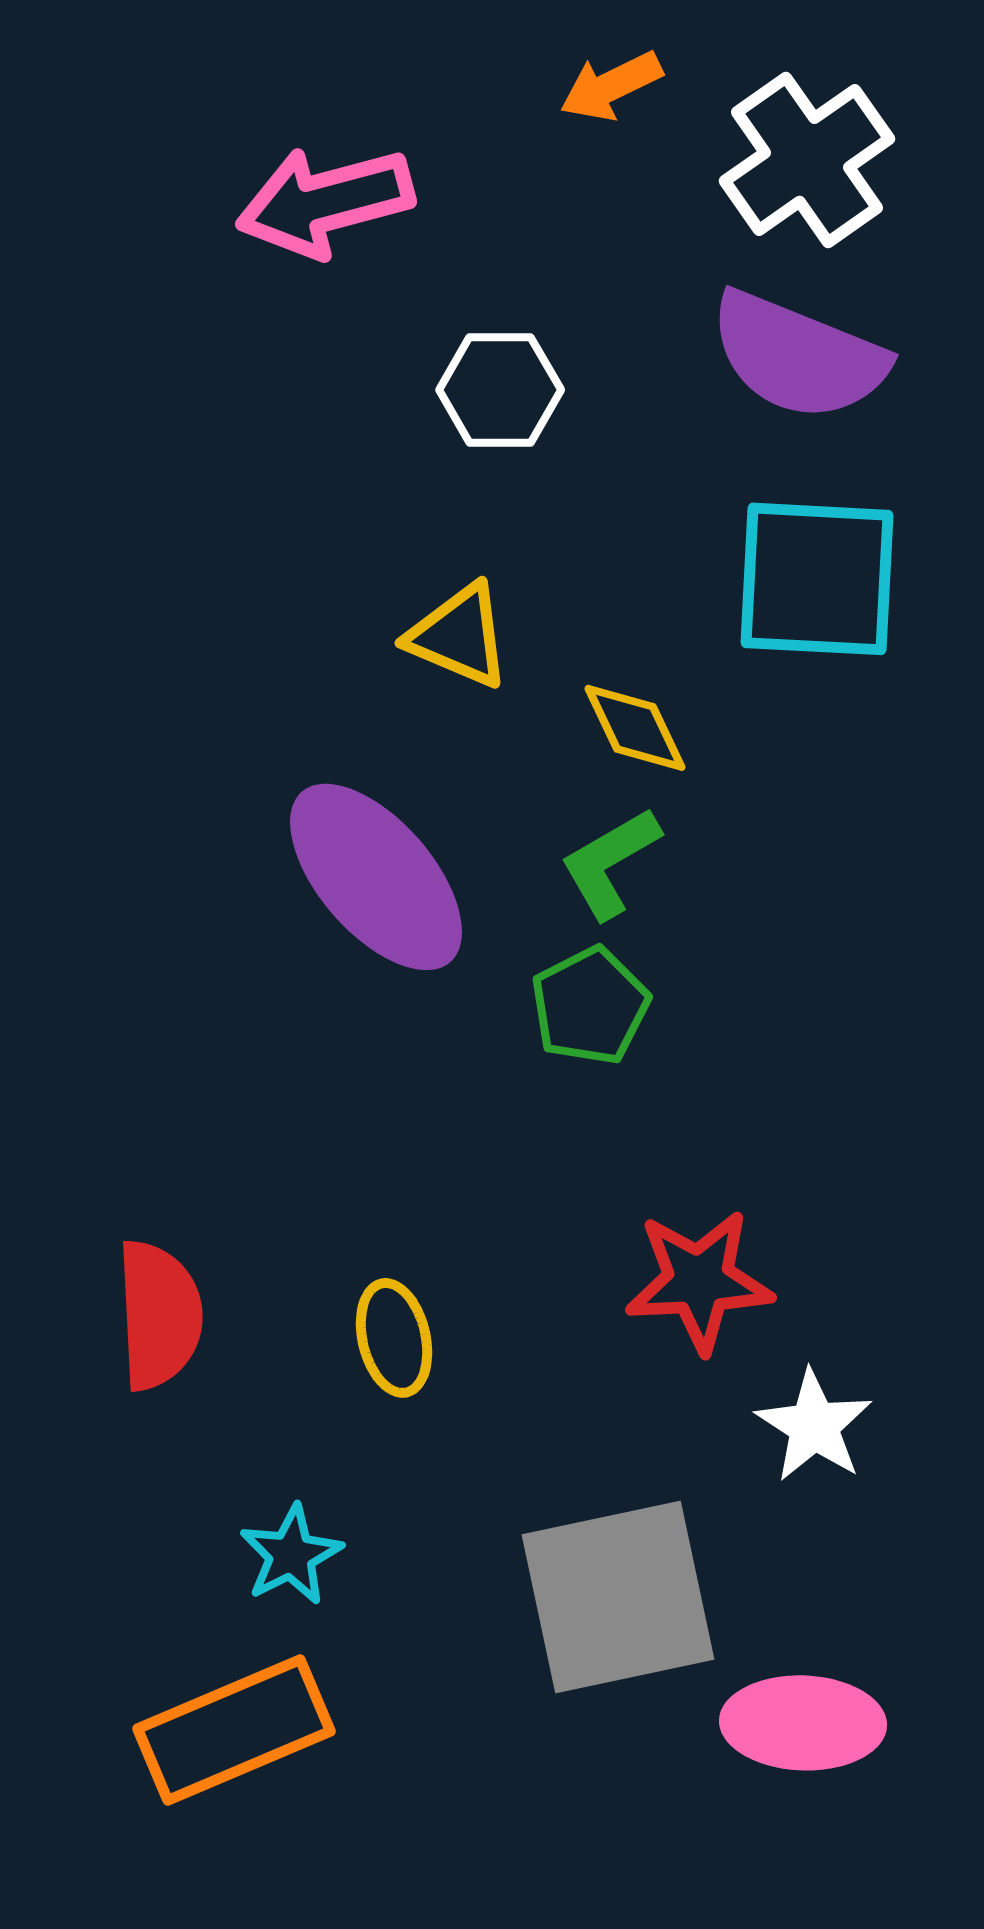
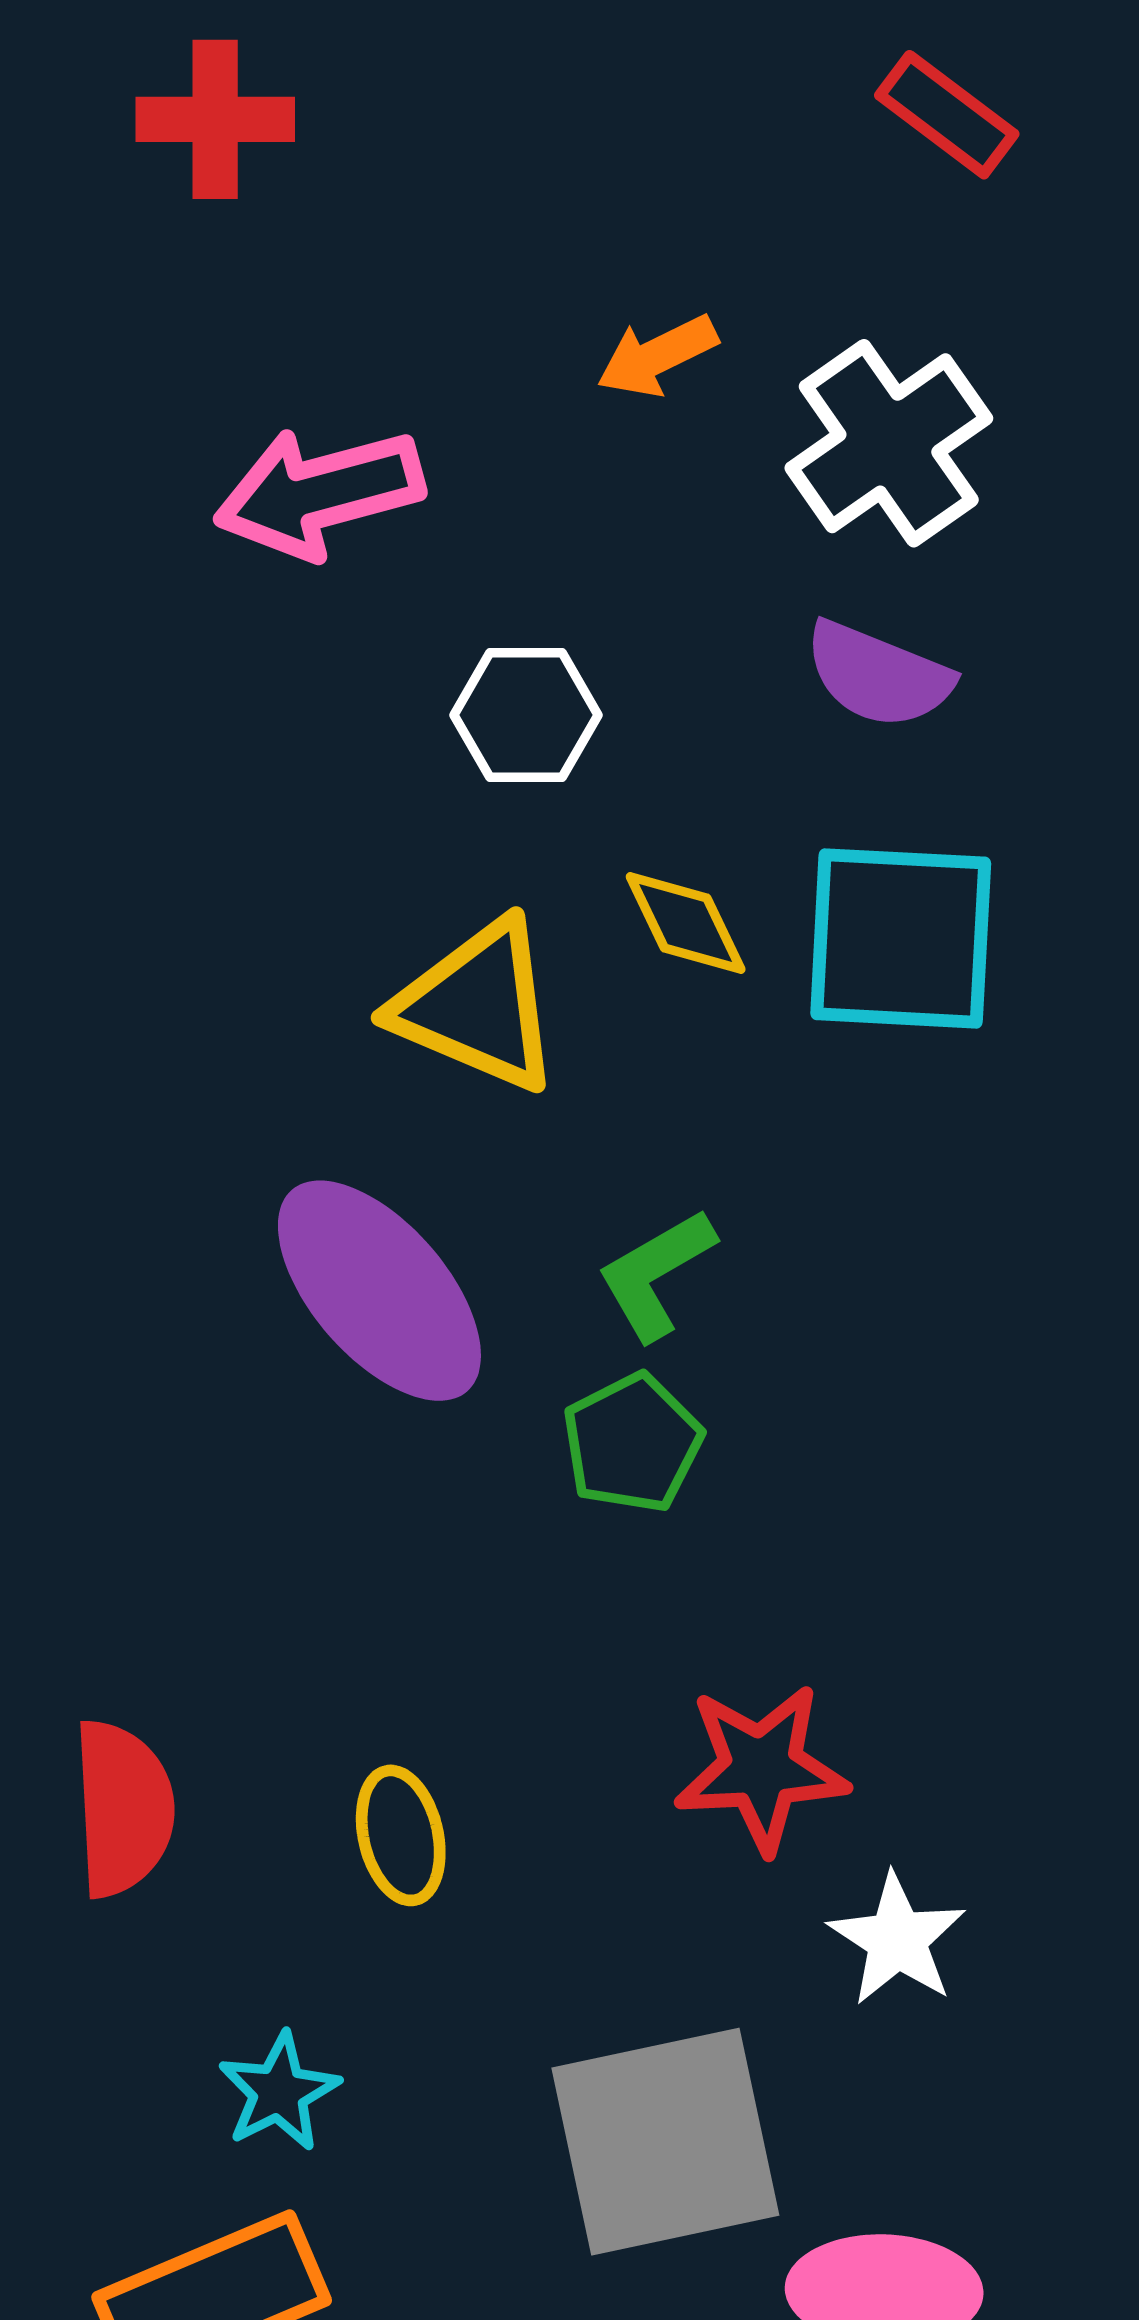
purple semicircle: (798, 356) -> (878, 675), size x0.7
yellow triangle: (459, 636) -> (478, 1006), size x1.4
yellow diamond: (635, 728) -> (686, 923), moved

